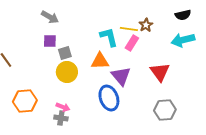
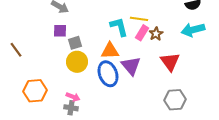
brown star: (146, 25) -> (156, 34), moved
blue ellipse: (109, 98) -> (108, 74), moved

